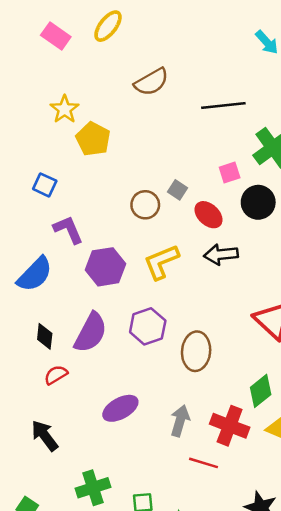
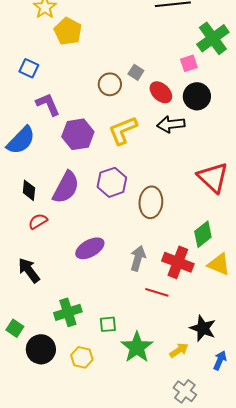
pink square: (230, 173) -> (189, 63), moved
black circle: (258, 202) -> (197, 96), moved

